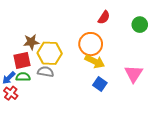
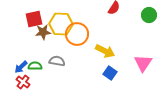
orange circle: (91, 44) -> (77, 34), moved
yellow hexagon: (50, 53) -> (61, 24), moved
red square: (22, 60) -> (34, 19), moved

